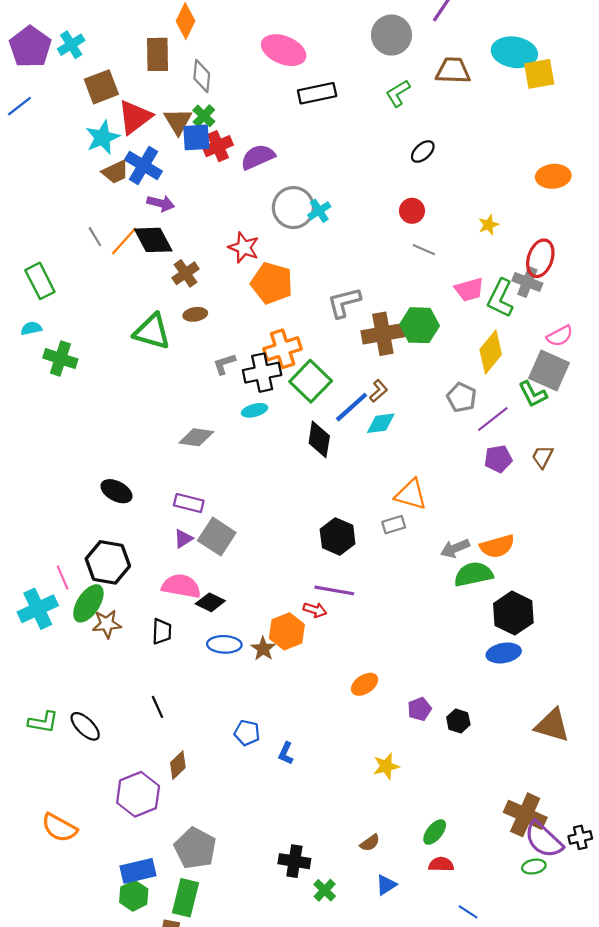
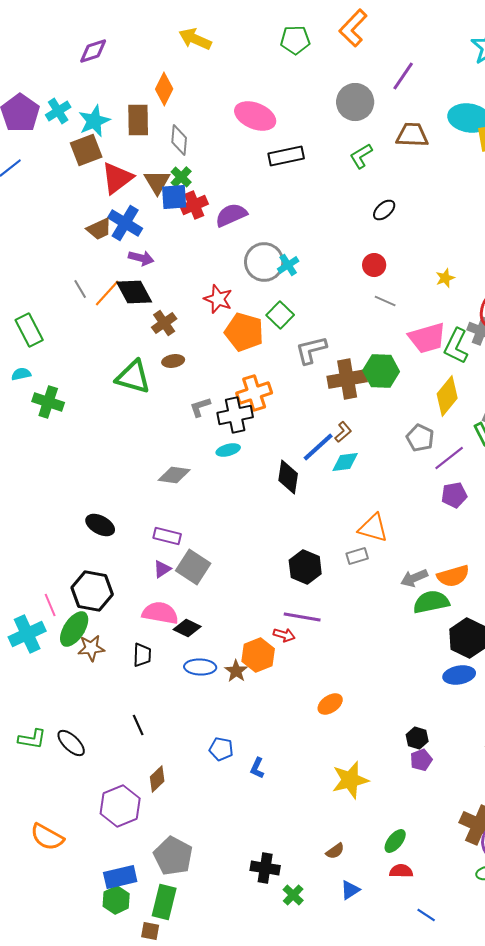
cyan star: (102, 137) -> (94, 121), moved
pink trapezoid: (469, 290) -> (427, 338), size x1.4
green square: (311, 381) -> (280, 315), moved, size x0.7
purple pentagon: (420, 709) -> (421, 760), moved
yellow star: (386, 766) -> (350, 780), size x1.5

